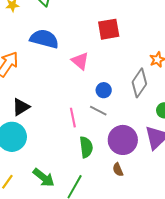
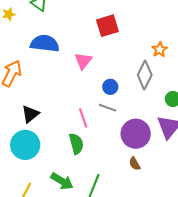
pink triangle: (80, 61) -> (83, 61), turned 36
green semicircle: (86, 147) -> (76, 144), moved

